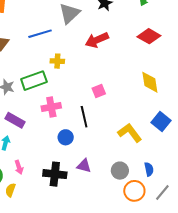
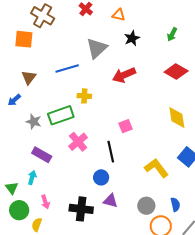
pink cross: (51, 107) -> (78, 142), turned -30
blue circle: (66, 137) -> (101, 177), moved

